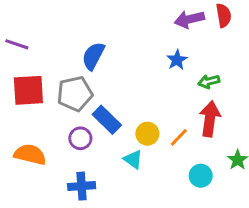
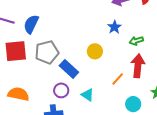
blue semicircle: (93, 56) -> (31, 24), moved
yellow circle: (147, 134) -> (95, 51), moved
purple circle: (80, 138) -> (61, 90), moved

